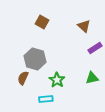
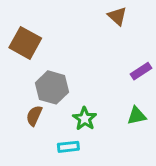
brown square: (42, 22) -> (25, 43), moved, size x1.5
brown triangle: (84, 26) -> (117, 16), moved

